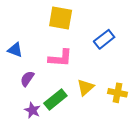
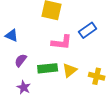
pink L-shape: (60, 58) -> (62, 42), moved
green rectangle: (55, 100) -> (48, 68), moved, turned 30

